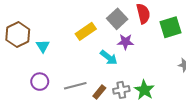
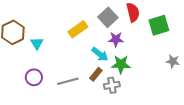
green star: (144, 90) -> (121, 64), moved, turned -30
brown rectangle: (99, 92) -> (96, 74), moved

